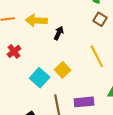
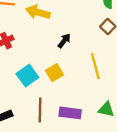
black arrow: (59, 33) -> (64, 41), moved

